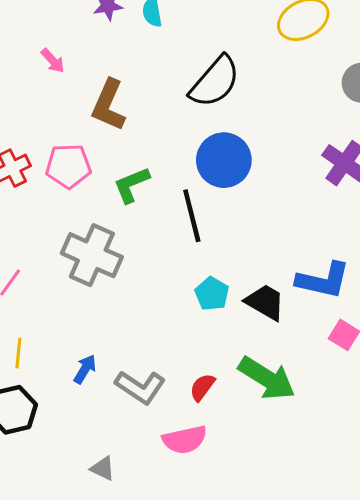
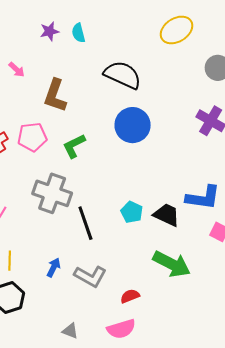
black semicircle: (215, 82) -> (123, 75), turned -102
black line: (192, 216) -> (85, 223), moved
red semicircle: (202, 387) -> (130, 296), moved, turned 36
pink semicircle: (185, 440) -> (121, 329), moved

